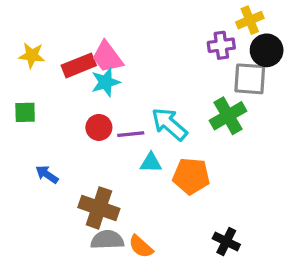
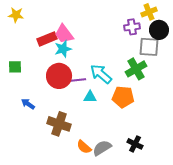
yellow star: (32, 55) -> (16, 15), moved
red circle: (99, 127) -> (59, 76), size x1.6
orange pentagon: (191, 176) -> (123, 97), moved
gray semicircle: (107, 240) -> (102, 148), moved, turned -30

